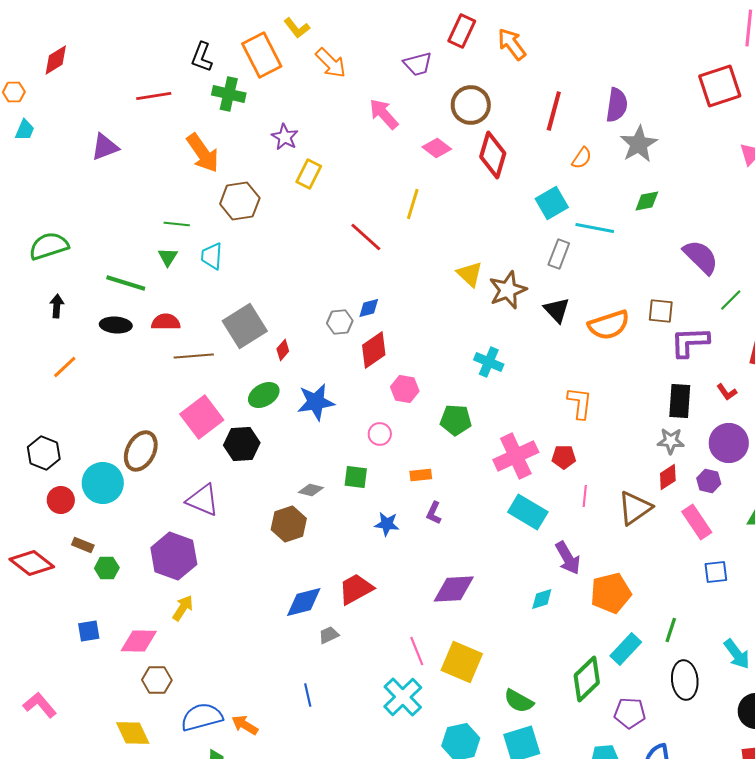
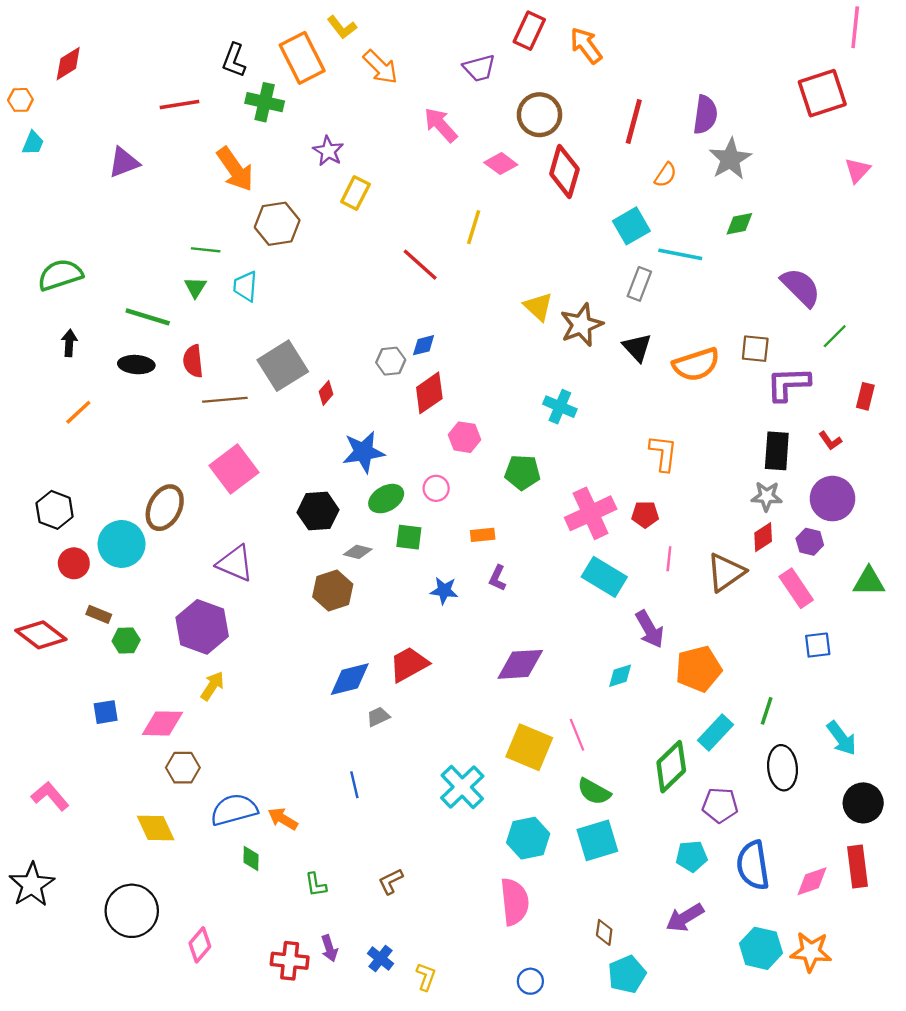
red semicircle: (166, 322) -> (193, 361), turned -96
green ellipse: (264, 395) -> (386, 499), moved
black hexagon: (242, 444) -> (318, 511), moved
pink line: (417, 651) -> (577, 735), moved

